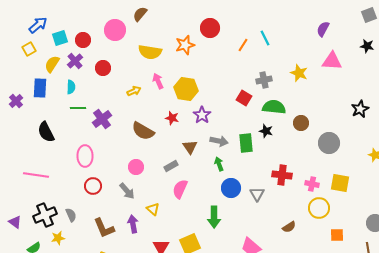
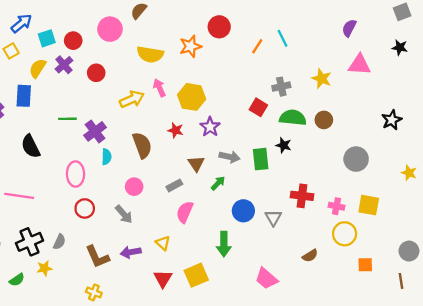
cyan semicircle: (71, 87) -> (107, 157), moved
yellow arrow: (134, 91) -> (132, 99), size x1.5
brown circle: (301, 123) -> (324, 120), moved
brown semicircle: (143, 131) -> (142, 145), turned -140
green arrow: (219, 164) -> (218, 183), moved, turned 64
yellow triangle: (153, 209) -> (163, 243), moved
gray semicircle: (71, 215) -> (59, 242), turned 48
purple arrow: (133, 224) -> (131, 252), turned -90

